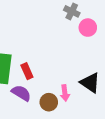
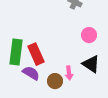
pink circle: (88, 28) -> (89, 35), moved
red rectangle: (27, 71) -> (36, 54), size x1.5

